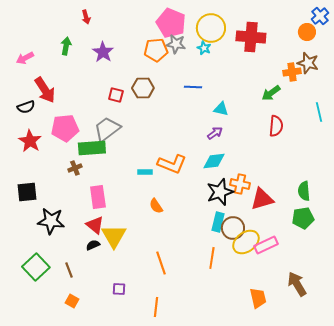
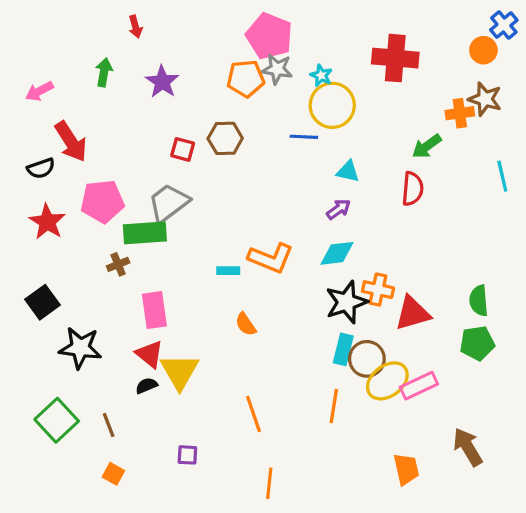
yellow circle: (211, 28) -> (332, 105), moved
red semicircle: (276, 126) -> (413, 189), moved
black square: (27, 192) -> (43, 302), turned -30
orange line: (156, 307) -> (269, 483), moved

